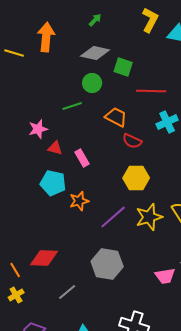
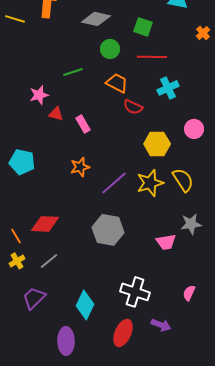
green square: (123, 67) -> (143, 27), moved
green circle: (92, 83) -> (110, 49), moved
yellow hexagon: (136, 178) -> (157, 144), moved
cyan pentagon: (53, 183) -> (22, 162), moved
gray line: (67, 292) -> (49, 261), moved

